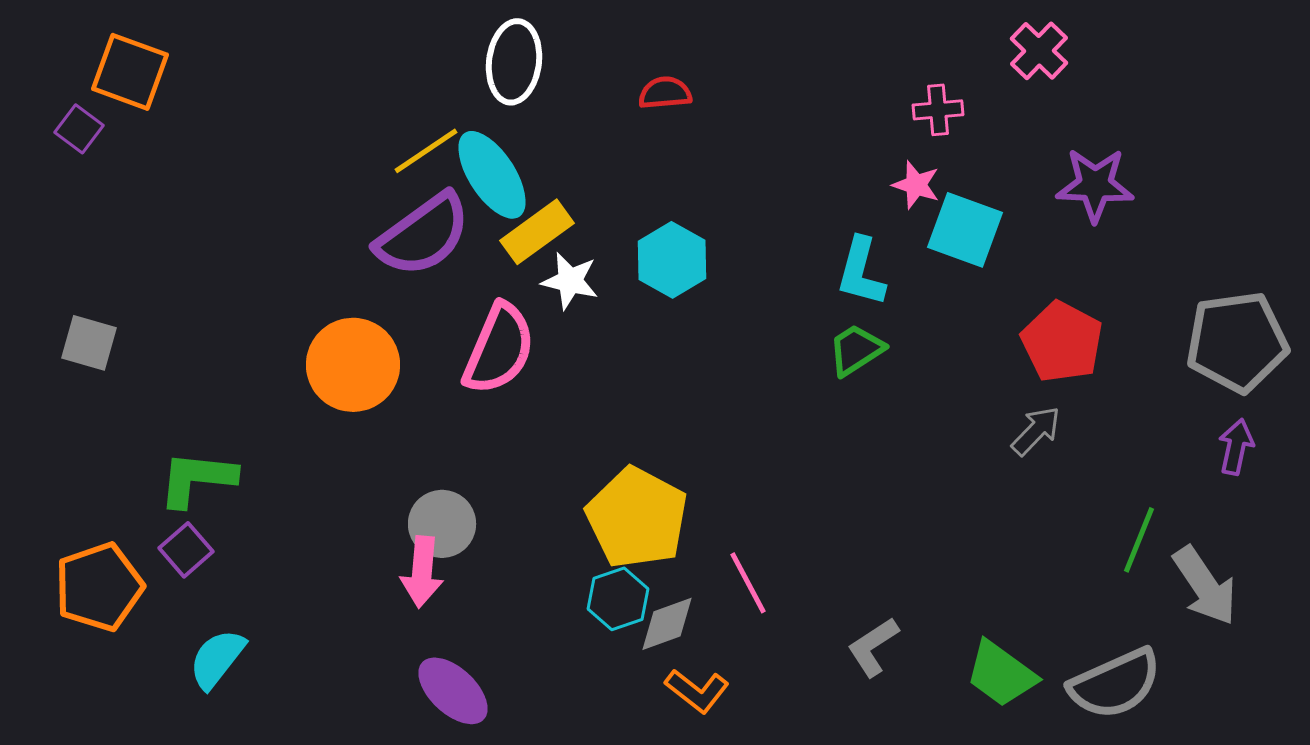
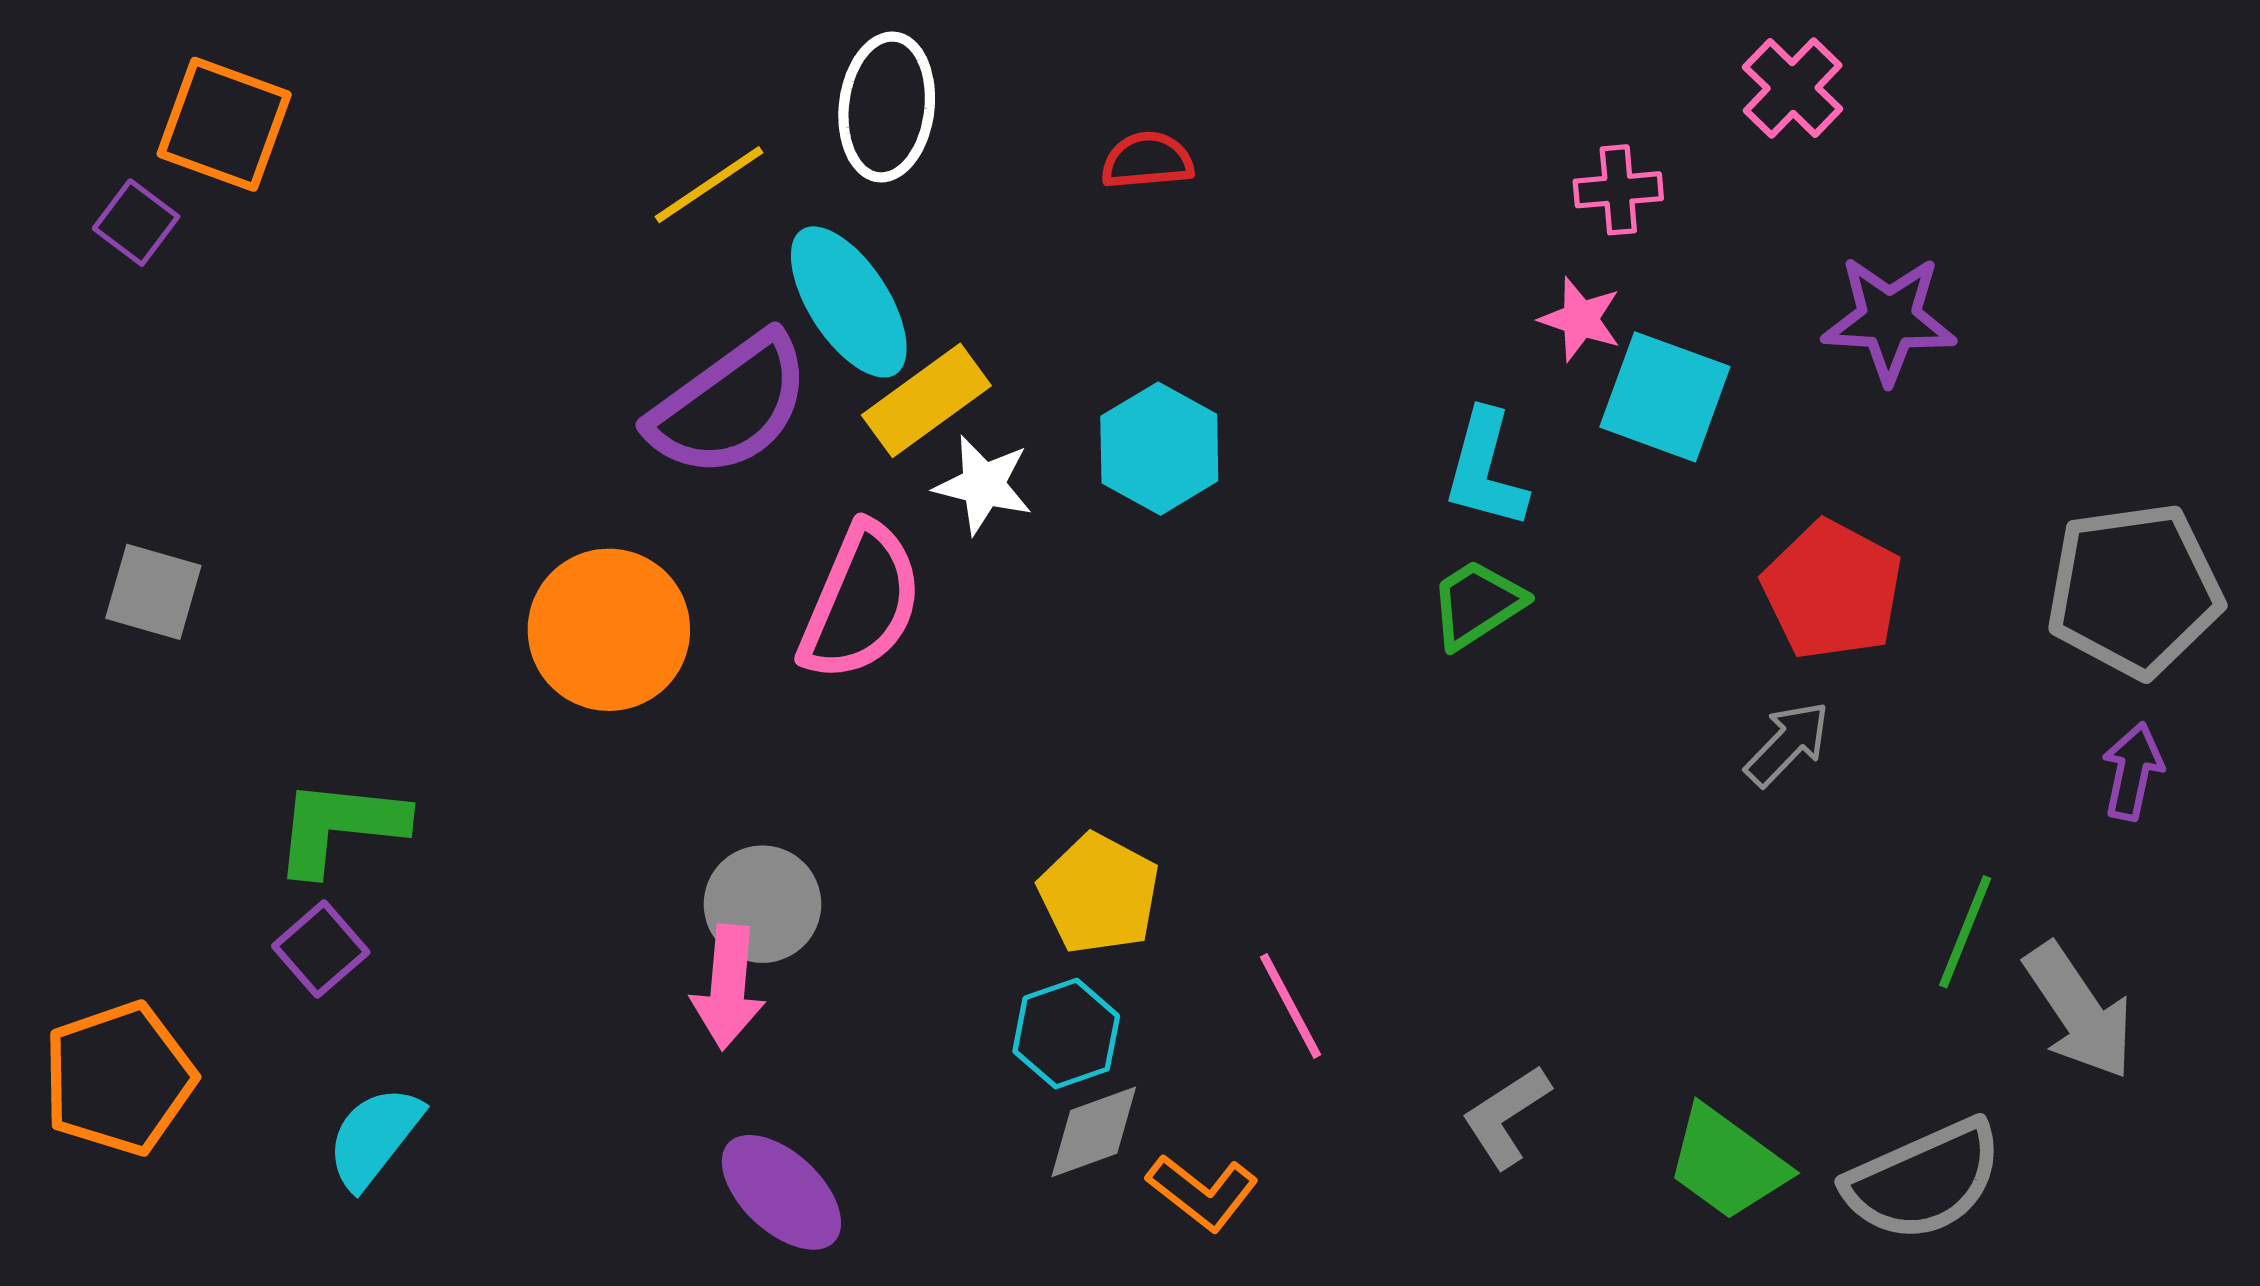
yellow line: (426, 151) -> (709, 185), moved
yellow pentagon: (637, 518) -> (1099, 894), size x0.7
orange pentagon: (99, 587) -> (119, 1078), moved
gray diamond: (667, 624) -> (1094, 1132), moved

